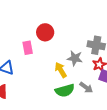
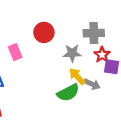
red circle: (45, 32) -> (44, 32), moved
yellow arrow: (61, 70) -> (77, 76), moved

